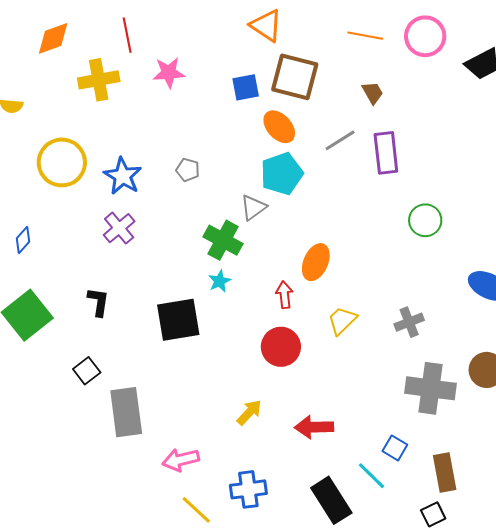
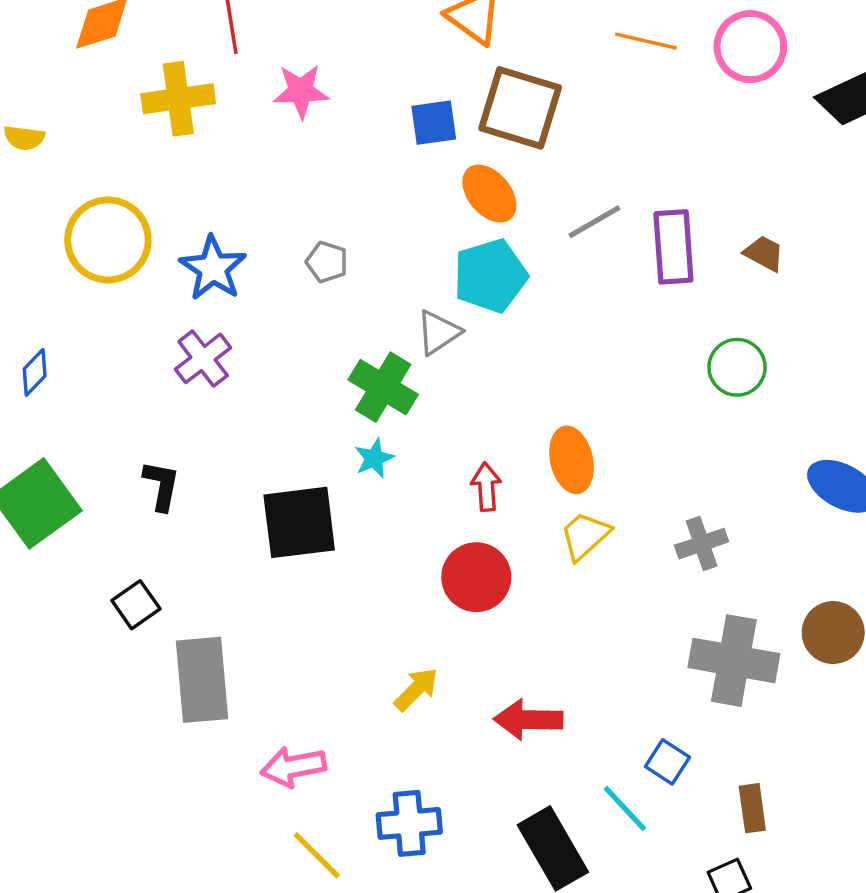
brown trapezoid: (373, 93) -> (764, 253), moved, turned -35
orange ellipse: (316, 262) -> (571, 460), moved, turned -39
brown rectangle: (445, 472) -> (752, 808), size x0.7

